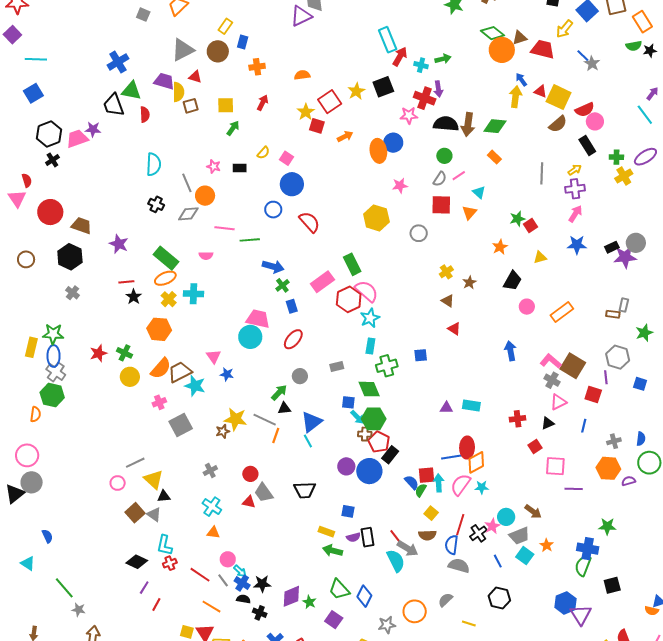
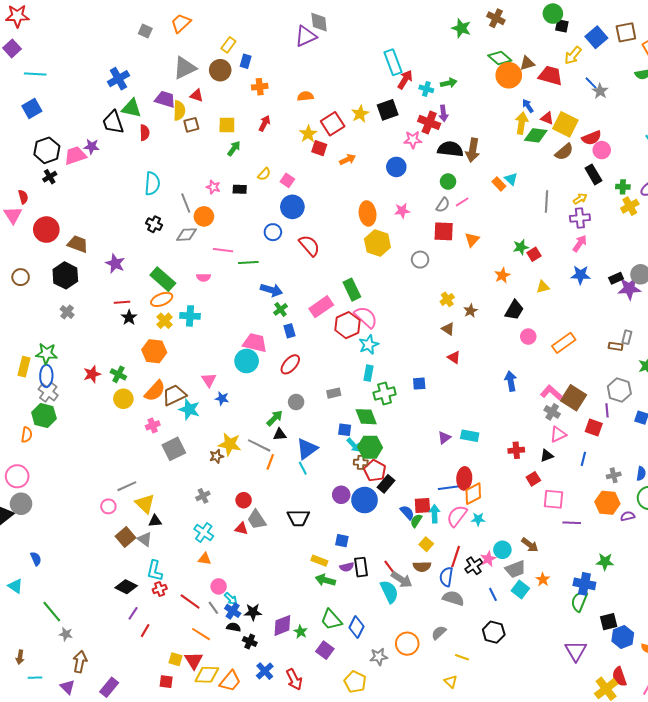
green diamond: (495, 126) -> (536, 135), moved
orange ellipse: (378, 151) -> (368, 213), moved
cyan triangle: (479, 192) -> (511, 179), moved
purple triangle: (446, 408) -> (444, 438), turned -40
blue hexagon: (565, 603) -> (623, 637), moved

